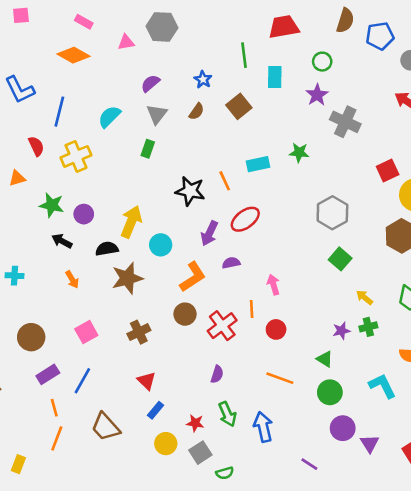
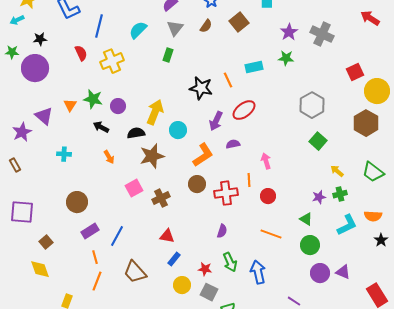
purple star: (317, 95) -> (289, 32), moved
orange triangle: (17, 178) -> (70, 105), moved, turned -40
red cross: (222, 326) -> (226, 193), turned 30
pink square: (86, 332) -> (134, 188), moved
red triangle: (147, 381) -> (167, 236), turned -35
cyan L-shape: (382, 386) -> (347, 225), moved, turned 90
purple triangle: (370, 444) -> (343, 272), moved, turned -35
gray square: (200, 453) -> (209, 292), turned -30

